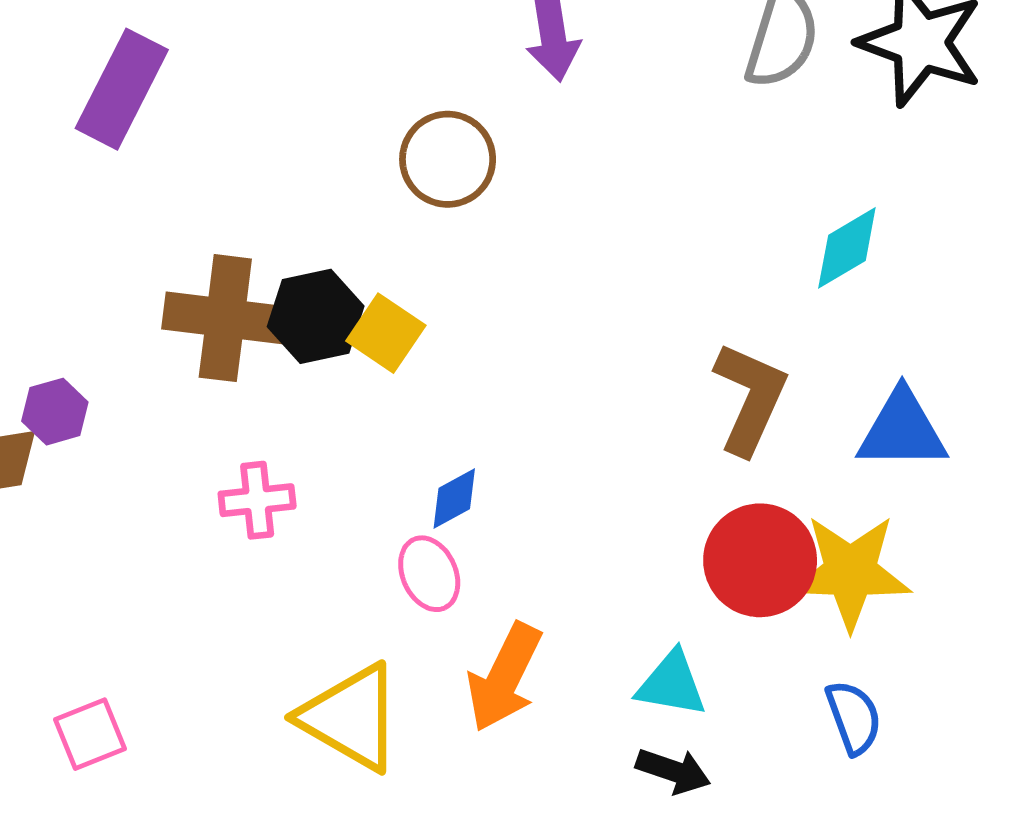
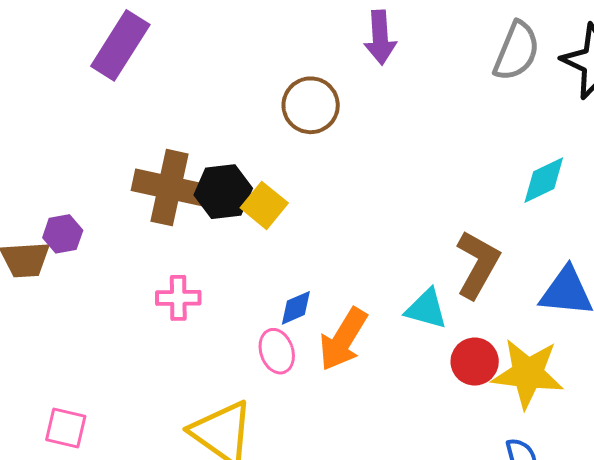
red circle: (760, 560) -> (475, 362), size x0.7
orange arrow: (504, 677) -> (343, 339), moved
cyan triangle: (672, 684) -> (426, 309), moved
pink square: (90, 734) -> (66, 428), turned 30

